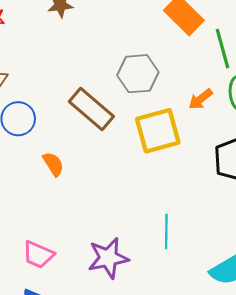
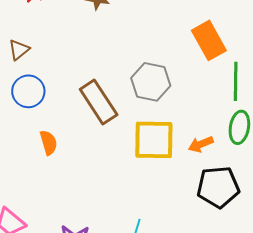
orange arrow: (200, 99) -> (201, 144), moved

